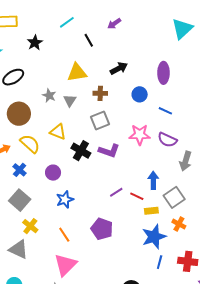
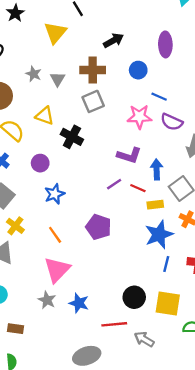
yellow triangle: (77, 73) -> (55, 33), moved, turned -40
brown cross: (100, 93) -> (93, 70), size x1.5
blue line: (165, 111) -> (159, 97), moved
purple L-shape: (109, 151) -> (129, 155), moved

